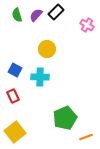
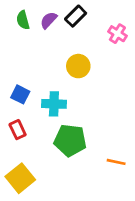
yellow circle: (47, 49) -> (78, 66), moved
green pentagon: (65, 118) -> (70, 140), moved, turned 30
orange line: (86, 137) -> (116, 162), moved, turned 32

